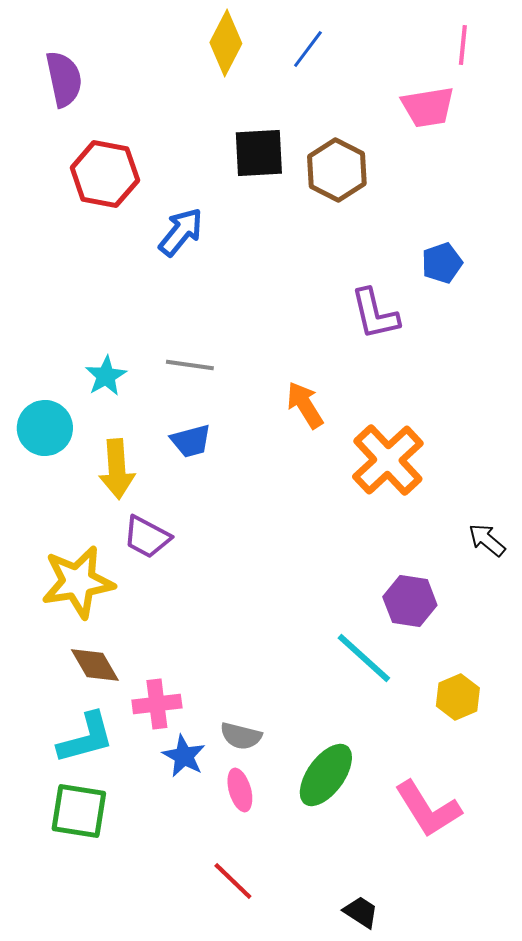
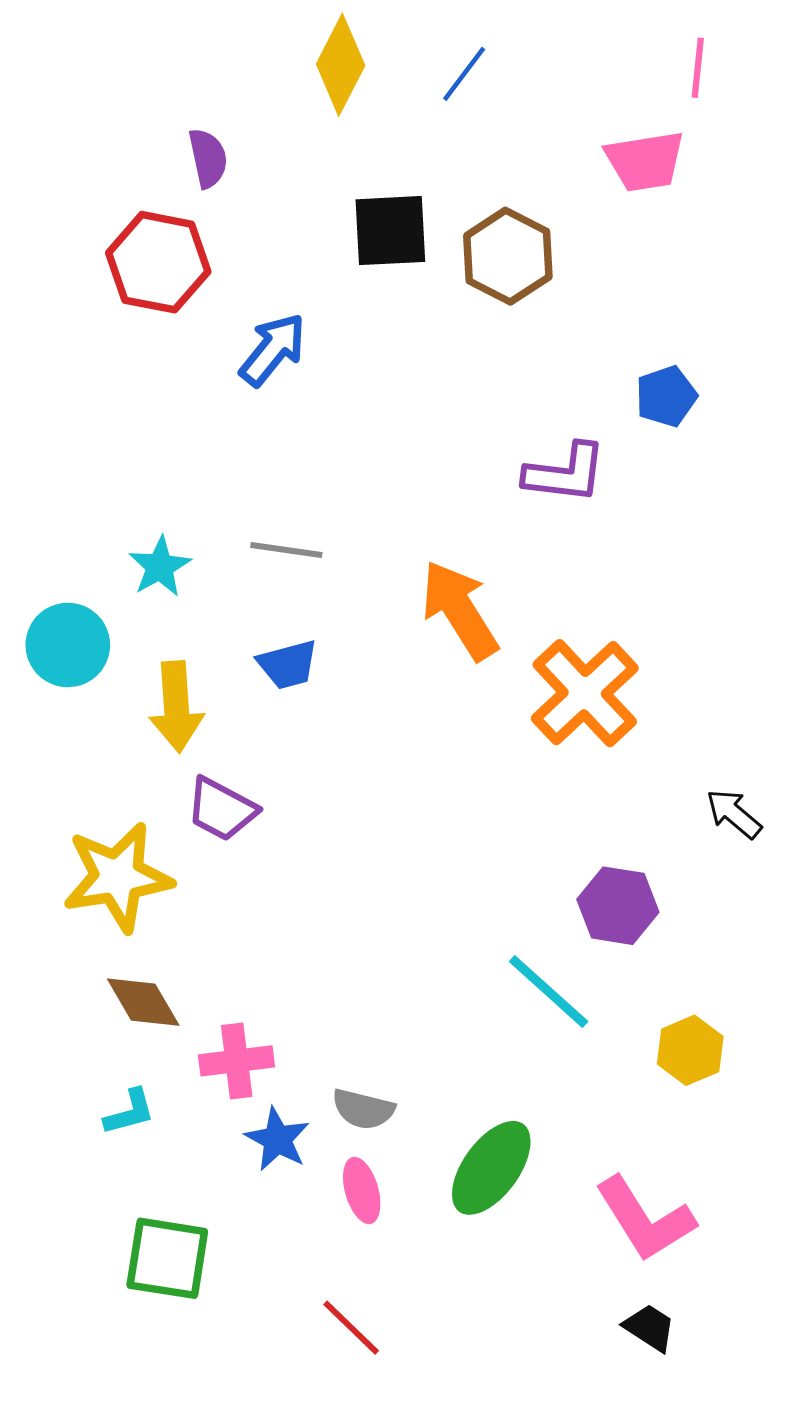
purple semicircle: (64, 79) -> (208, 158), moved, size x0.7
purple L-shape: (375, 314) -> (565, 473), turned -70
orange arrow: (305, 405) -> (460, 610), size x1.4
cyan L-shape: (86, 738) -> (130, 1112), size x0.6
green square: (79, 811) -> (167, 1258), moved
black trapezoid: (361, 912) -> (650, 1328), moved

